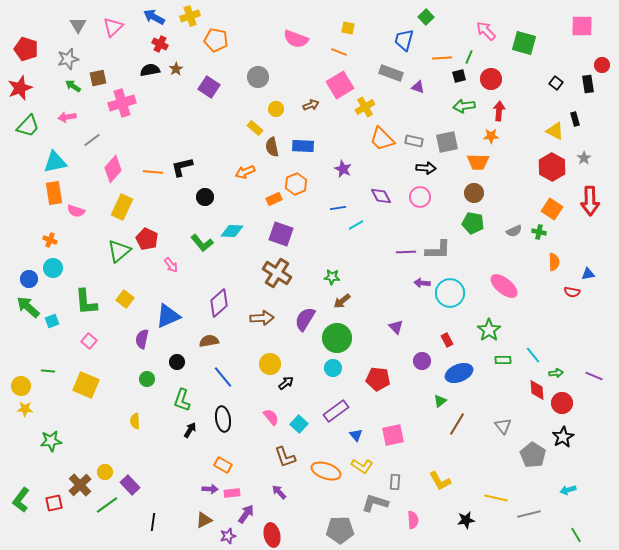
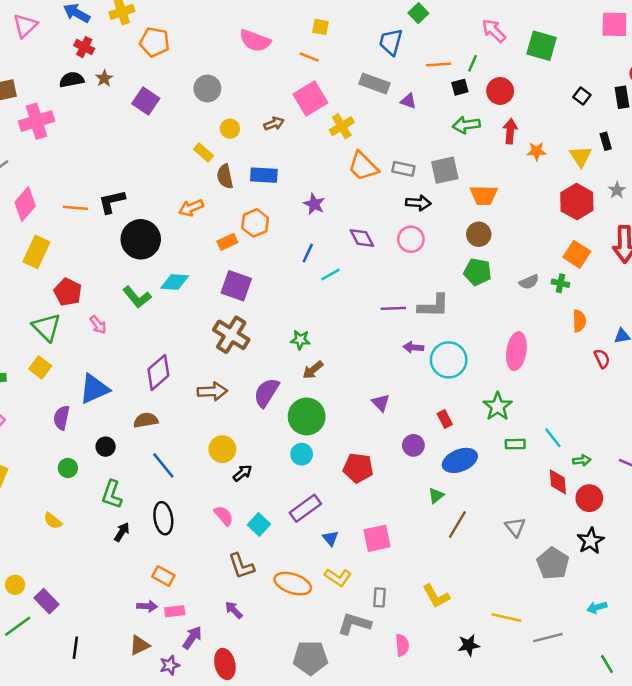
yellow triangle: (555, 131) -> (581, 156), turned 30
orange star: (491, 136) -> (537, 151), moved
black circle: (205, 197) -> (141, 239), size x1.8
blue line: (338, 208) -> (308, 253), turned -56
green triangle: (119, 251) -> (46, 327), moved, turned -35
pink ellipse: (504, 286) -> (516, 351), turned 60
red semicircle: (572, 292) -> (602, 359), turned -126
yellow semicircle: (135, 421) -> (53, 521), turned -49

